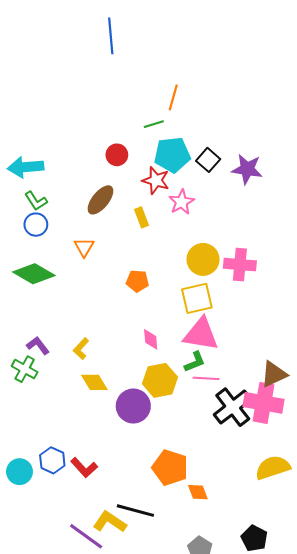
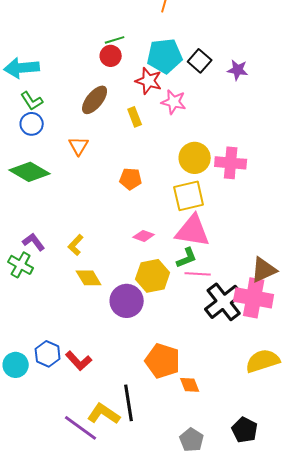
green line: (154, 124) -> (115, 40), moved
purple star: (247, 169) -> (238, 70), size x0.7
pink star: (181, 202) -> (174, 102), turned -30
pink diamond: (151, 339) -> (144, 236), turned -65
black line: (135, 511) -> (129, 403), turned 66

